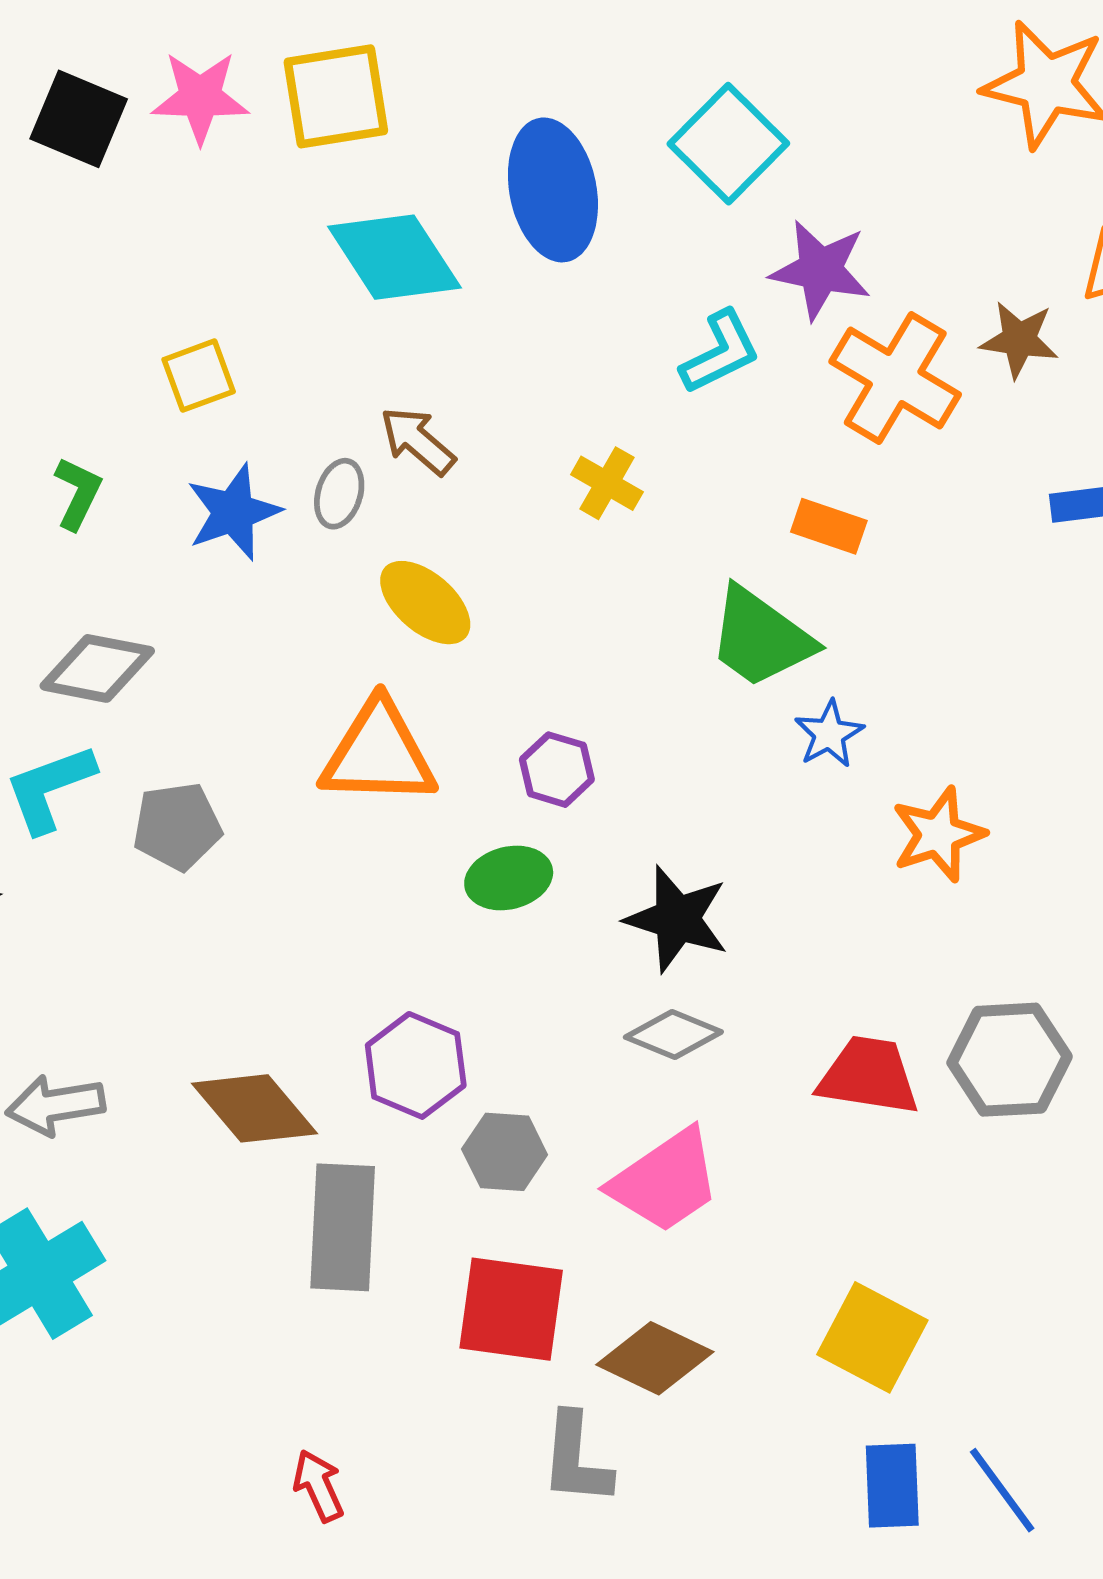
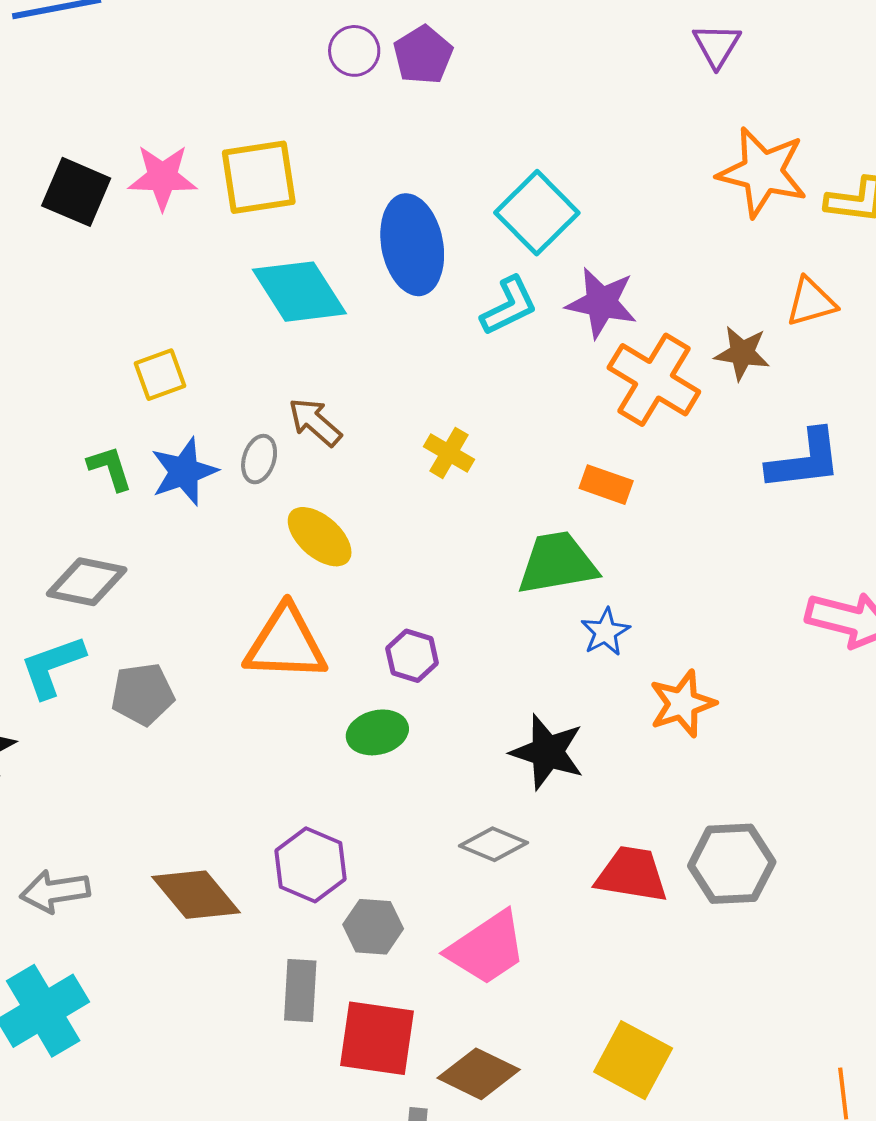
cyan L-shape: (720, 352) -> (509, 306), moved
green L-shape: (78, 493) -> (110, 468), moved, turned -44
green trapezoid: (761, 638) -> (557, 563), turned 134
black star: (677, 919) -> (547, 752), moved
gray rectangle: (343, 1227) -> (300, 990), moved, size x0.7

